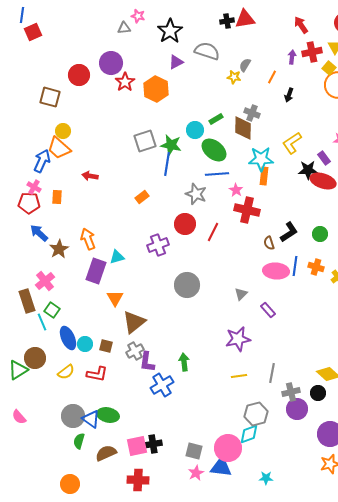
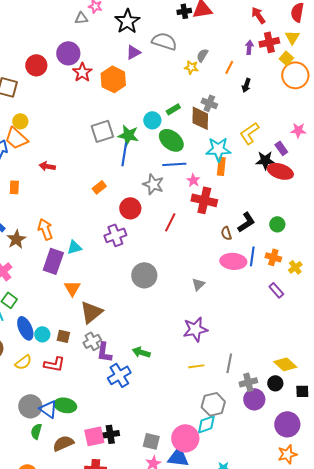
red circle: (185, 224) -> (130, 208), moved
purple rectangle: (268, 310) -> (276, 290), moved
green arrow: (184, 362) -> (141, 352), turned -66

